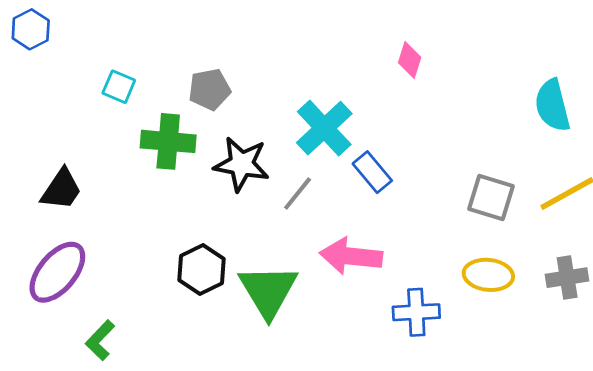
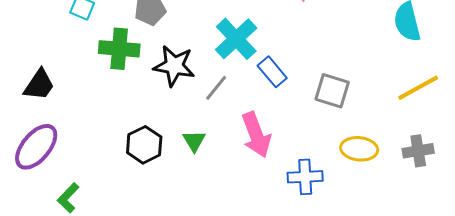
gray square: (491, 197) -> (332, 91), moved
pink arrow: (351, 256) -> (256, 135), turned -117
green triangle: (268, 291) -> (194, 141), moved, size x0.5

